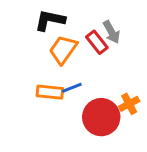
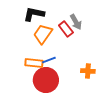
orange cross: (129, 104) -> (88, 71), turned 32
red circle: (101, 117) -> (46, 80), moved

